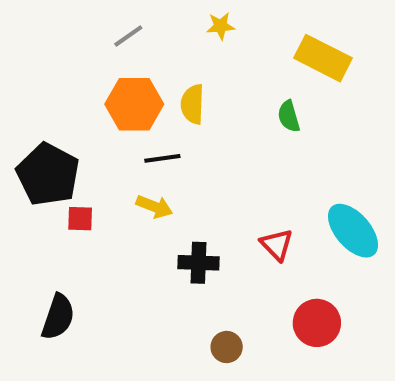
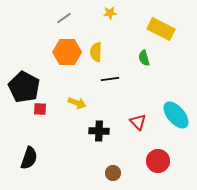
black line: (162, 158) -> (110, 79), moved

